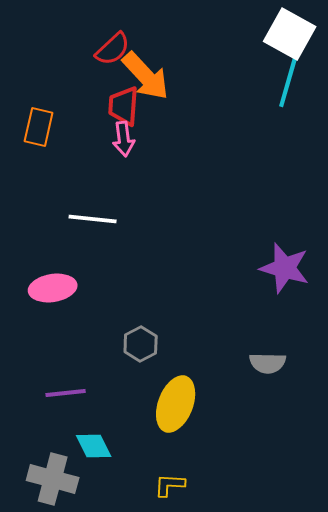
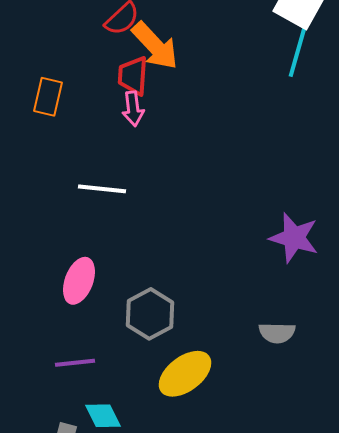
pink ellipse: (53, 288) -> (79, 281), moved, turned -60
gray hexagon: (141, 344) -> (150, 314), size x1.4
yellow ellipse: (176, 404) -> (185, 374), turned 32

